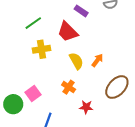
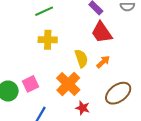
red trapezoid: (68, 32) -> (102, 32), moved
orange cross: (69, 87) -> (68, 84), size x1.6

